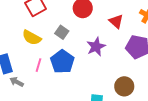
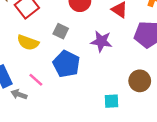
purple star: (96, 47) -> (101, 41), turned -30
pink line: (39, 65) -> (36, 80), moved, turned -56

